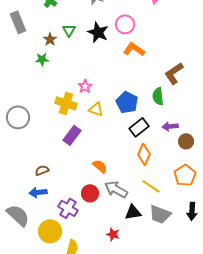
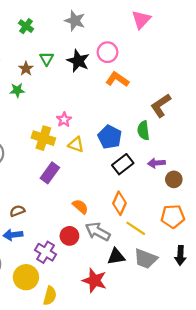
orange diamond: (144, 154) -> (119, 203), moved
orange pentagon: (185, 175) -> (173, 216), turned 30
red star: (113, 234) -> (94, 280), size x1.6

